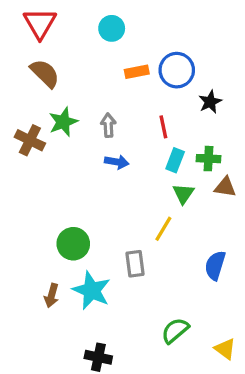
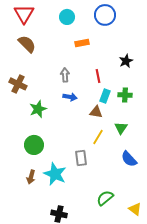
blue circle: (177, 70) -> (105, 15), moved
green star: (63, 122) -> (38, 109), moved
brown triangle: (225, 187) -> (96, 112), moved
green triangle: (183, 194) -> (121, 128), moved
green circle: (73, 244) -> (34, 145), moved
blue semicircle: (215, 265) -> (129, 159), turned -60

